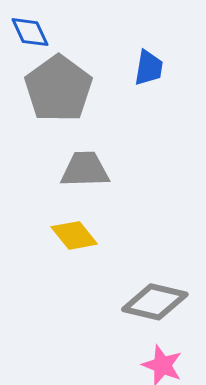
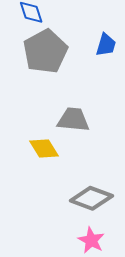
gray trapezoid: (85, 170) -> (73, 120), moved

